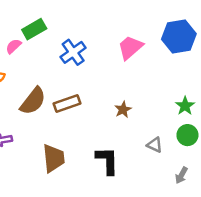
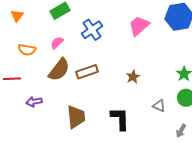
pink semicircle: (13, 46) -> (57, 43), moved

